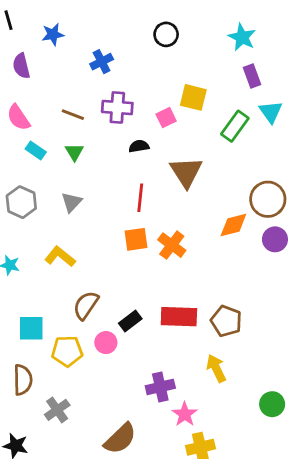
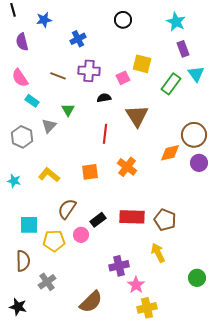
green triangle: (74, 152) -> (68, 110), moved
gray triangle: (71, 202) -> (49, 126), moved
orange square: (136, 239) -> (90, 172), moved

